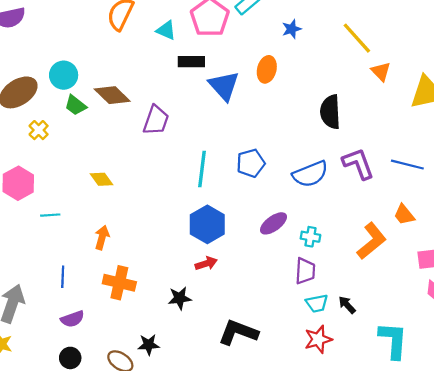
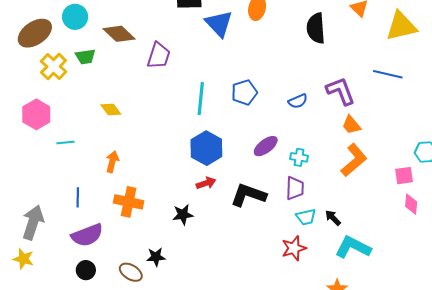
green trapezoid: (75, 105) -> (85, 57), moved, turned -45
black semicircle: (330, 112) -> (316, 28), moved
yellow cross: (39, 130) -> (54, 66), size x1.5
blue line: (407, 165) -> (388, 74), moved
blue semicircle: (310, 174) -> (298, 101), size x0.6
orange trapezoid: (404, 215) -> (351, 125), moved
purple semicircle: (72, 319) -> (87, 235), size x1.5
black L-shape: (238, 332) -> (248, 195), moved
red star: (318, 339) -> (294, 248), moved
cyan L-shape: (393, 340) -> (353, 247), moved, turned -66

